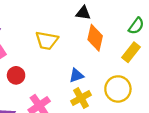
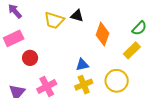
black triangle: (83, 13) -> (77, 16), moved
yellow trapezoid: (47, 41) -> (54, 20), moved

